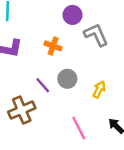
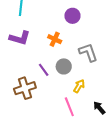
gray L-shape: (96, 35) -> (88, 52), moved
yellow arrow: (99, 89) -> (79, 86), moved

